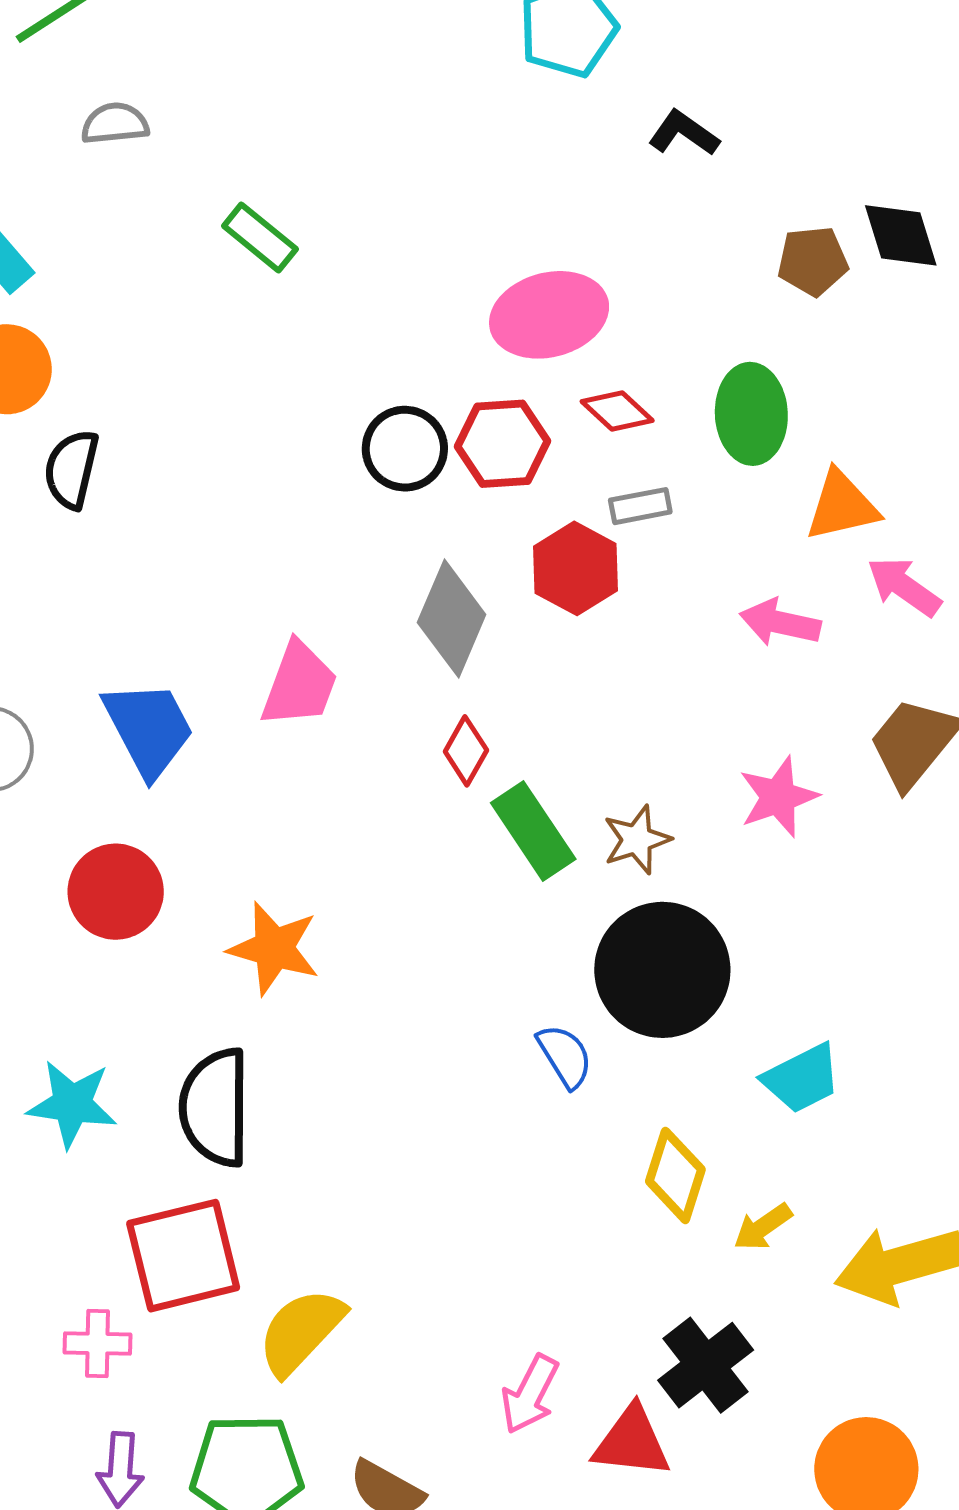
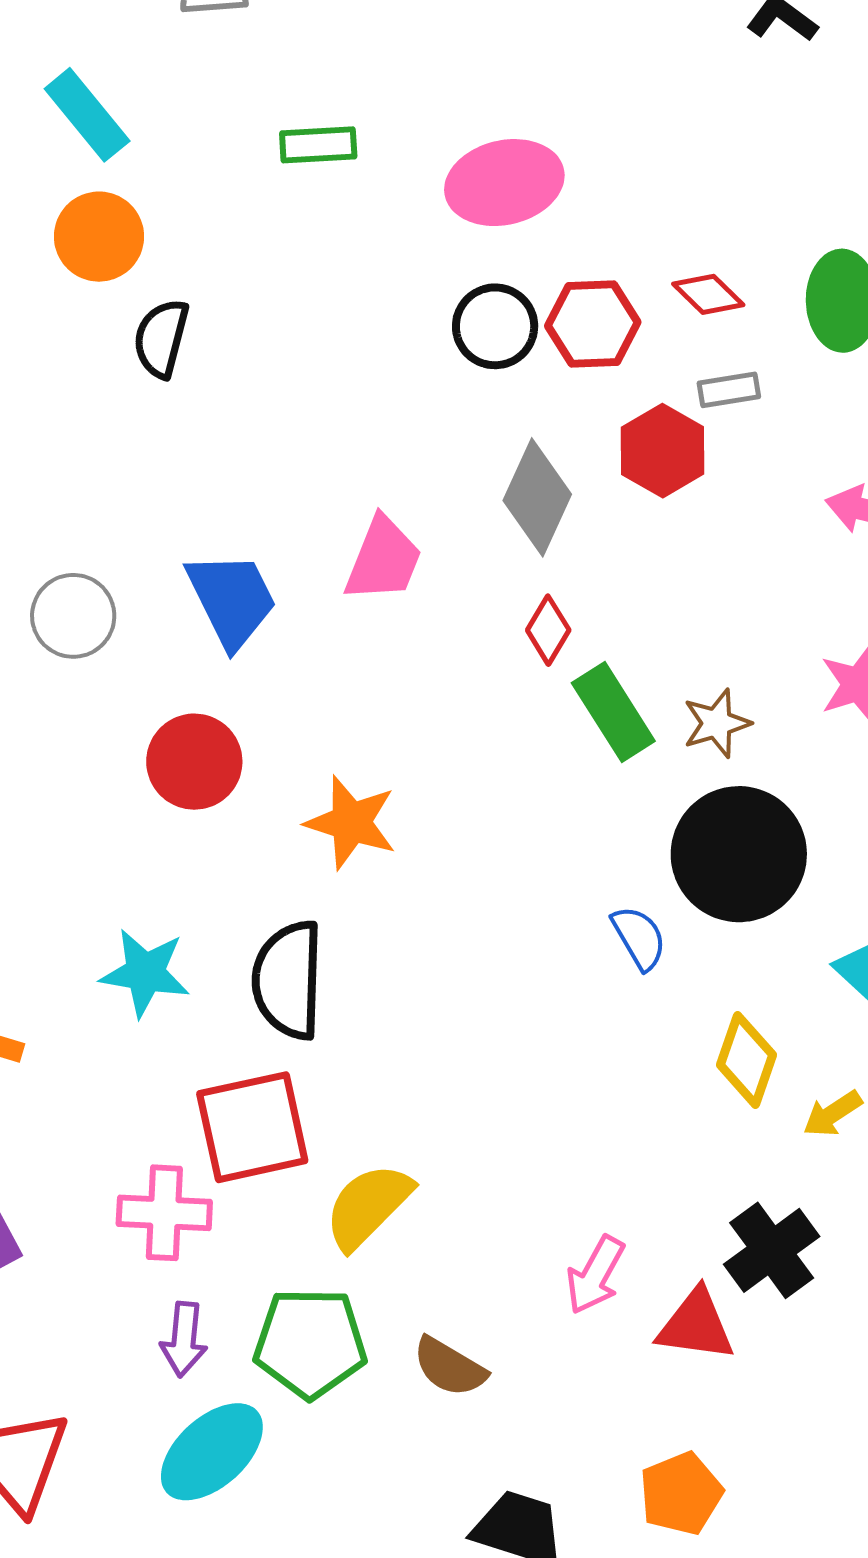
green rectangle: (260, 237) -> (318, 145), moved, turned -44
pink ellipse: (549, 315) -> (504, 183), moved
pink cross: (97, 1344) -> (164, 1213), size x1.4

